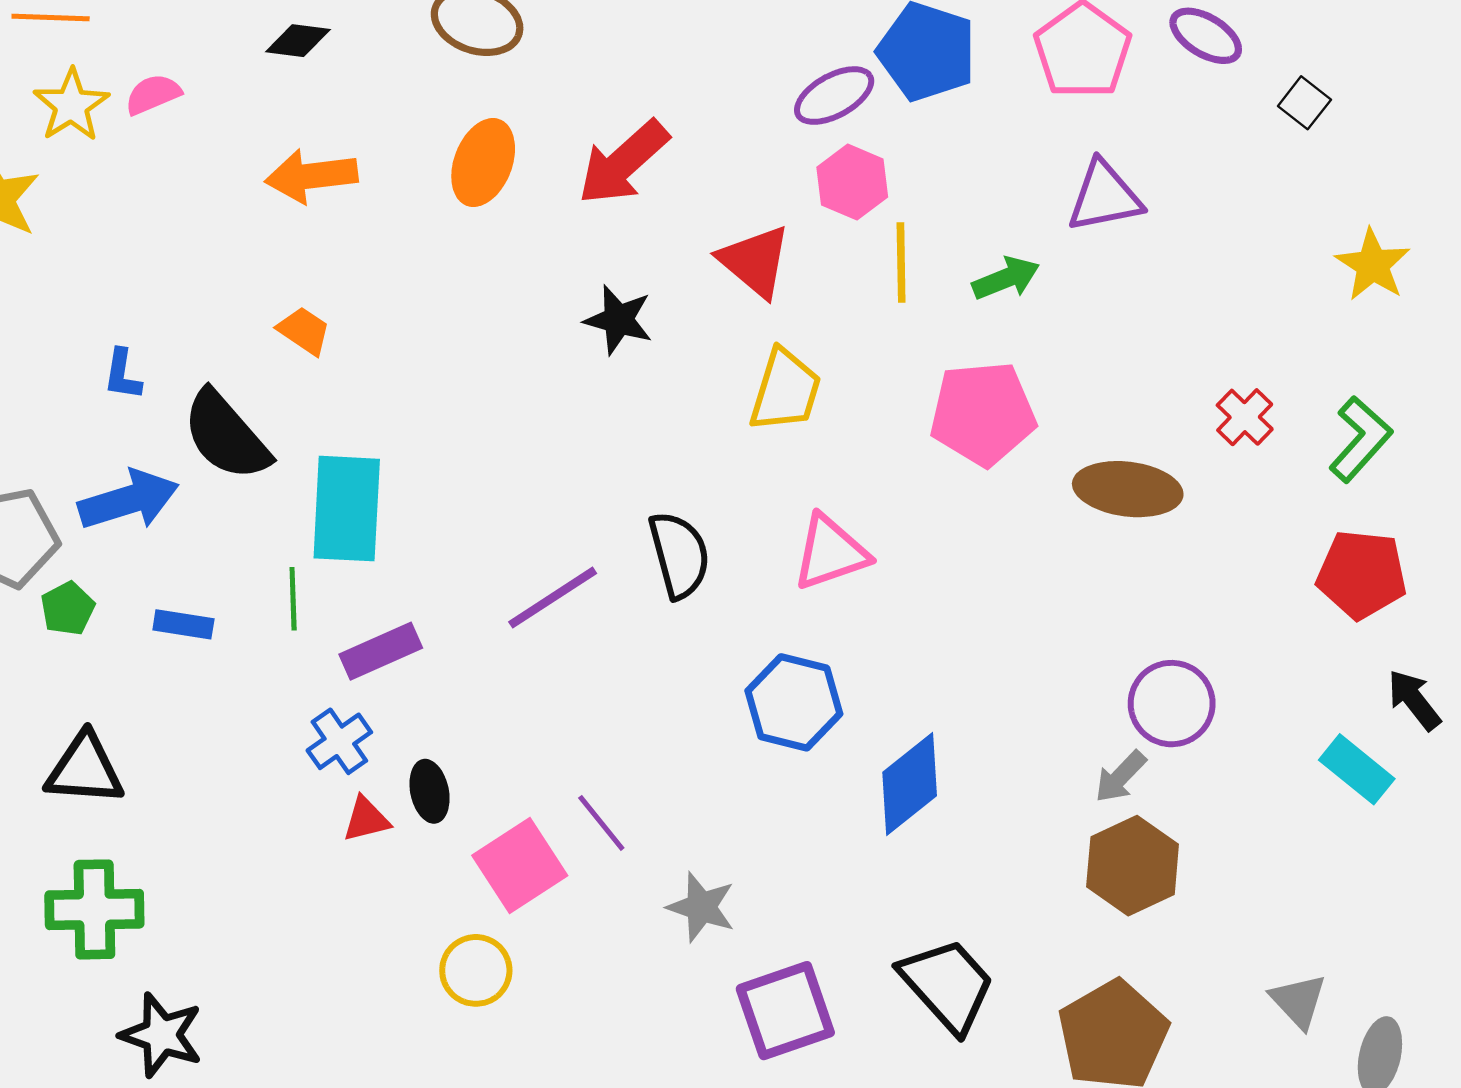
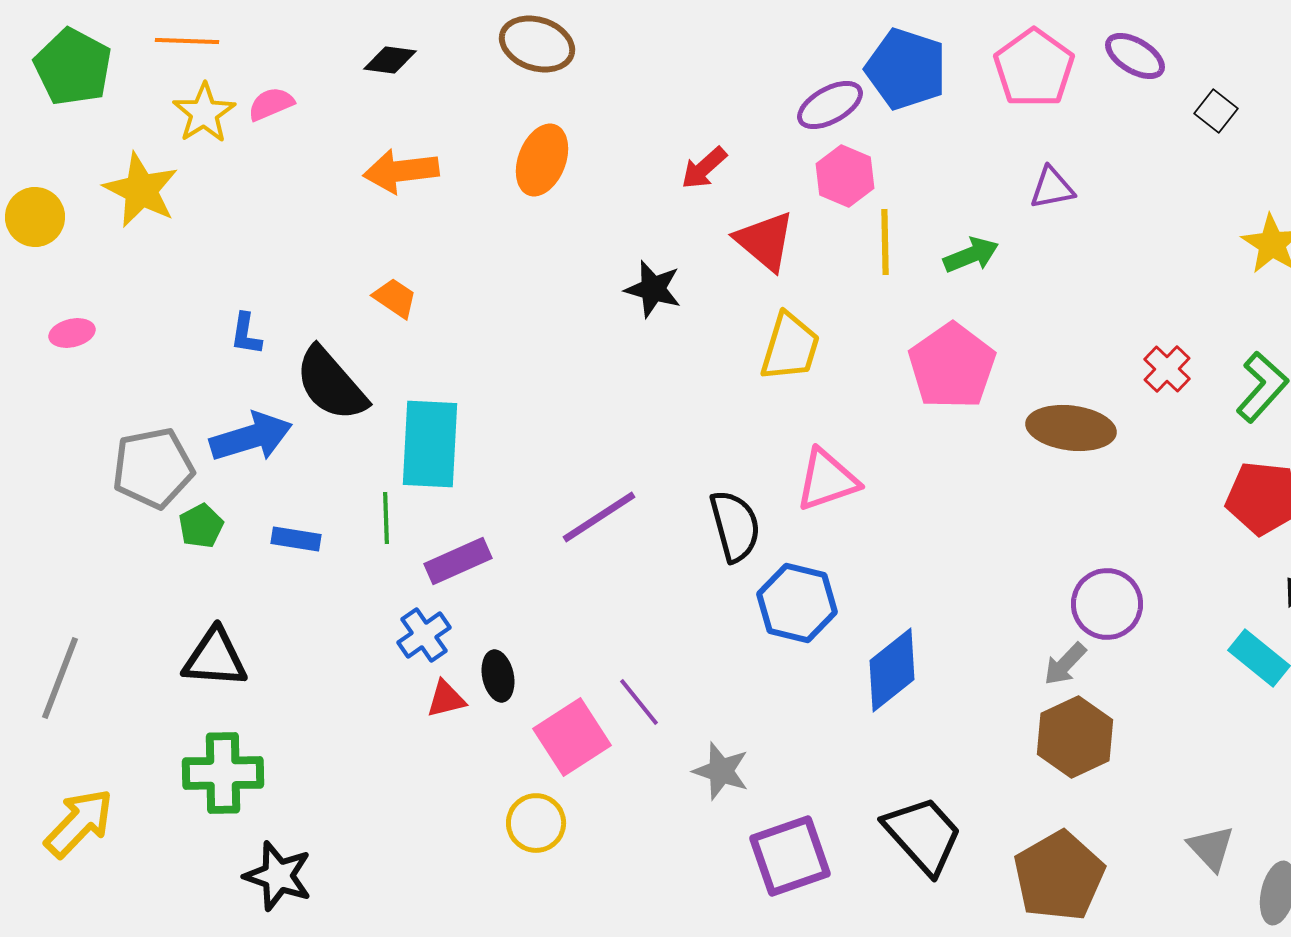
red arrow: (623, 163) -> (704, 168), moved, size x0.6
purple triangle: (1105, 197) -> (1052, 188), size x0.7
pink pentagon: (983, 414) -> (952, 366), turned -30
black semicircle: (679, 555) -> (735, 526), moved

